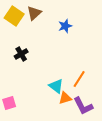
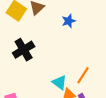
black cross: (21, 54) -> (24, 50), size x1.5

